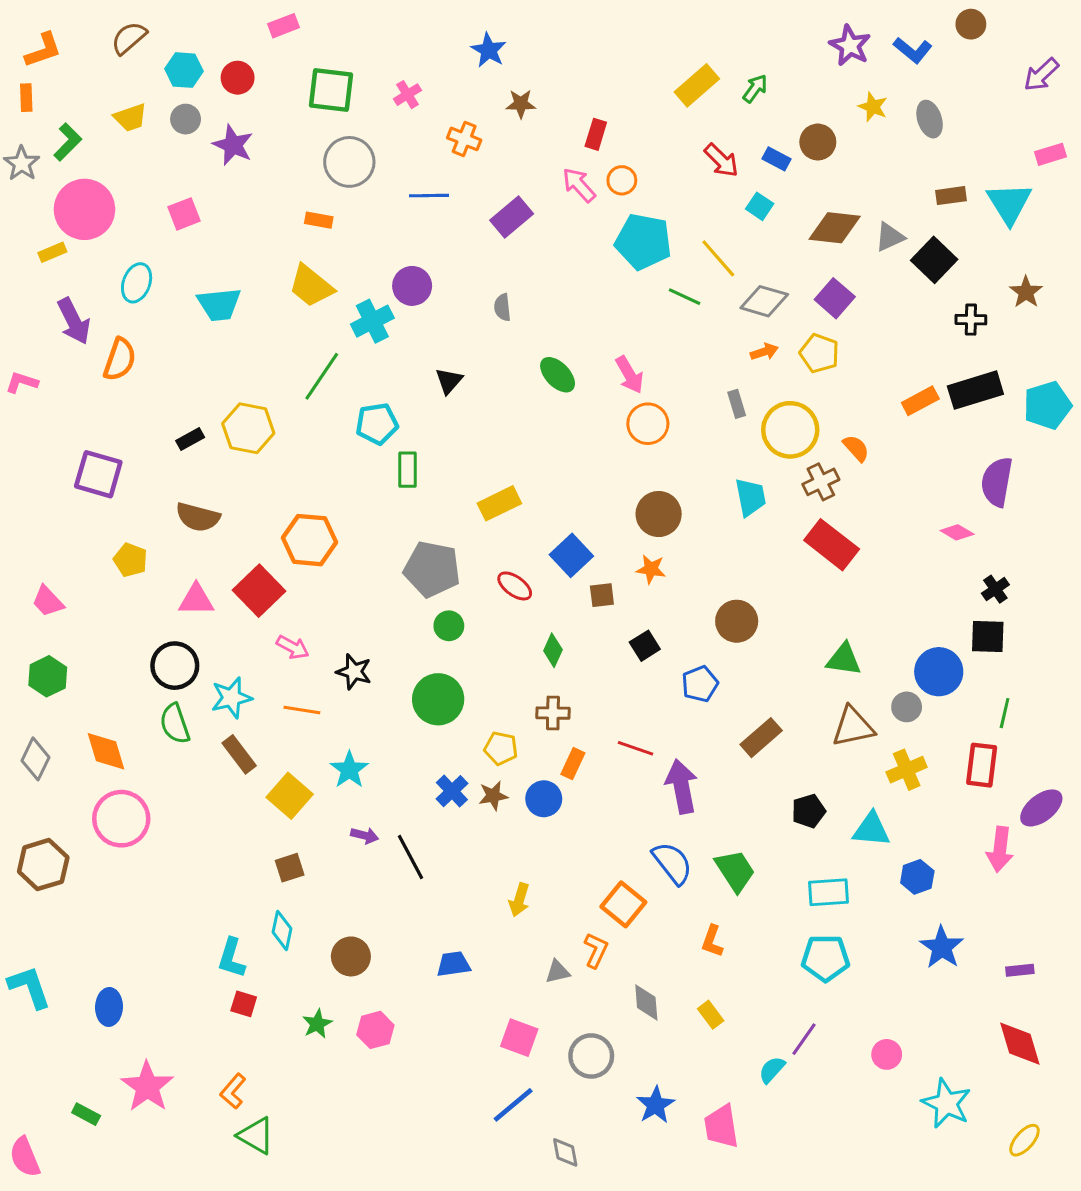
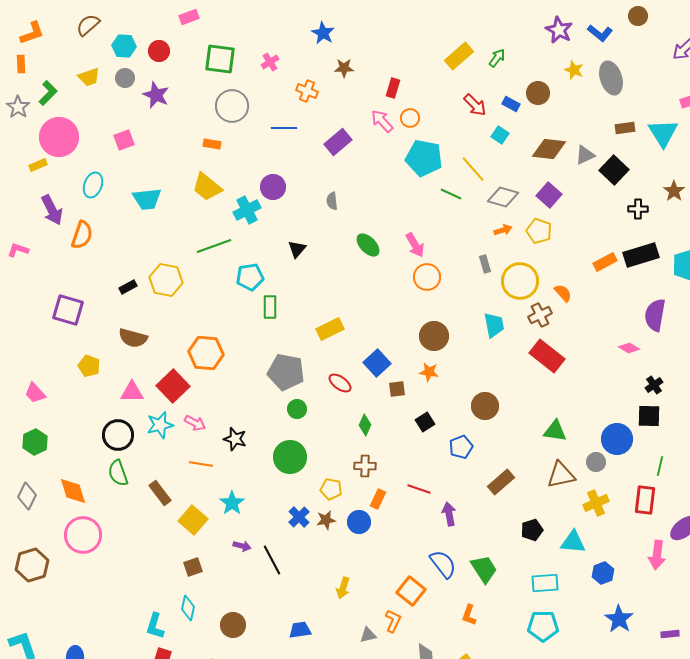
gray ellipse: (930, 119) -> (611, 78), size x1.4
green line: (322, 376) -> (214, 246), turned 36
cyan star: (231, 698) -> (160, 425), moved
purple arrow: (682, 787) -> (449, 514), size x0.7

